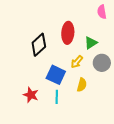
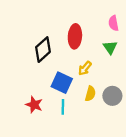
pink semicircle: (102, 12) -> (113, 23), moved
green triangle: (91, 43) -> (110, 47), moved, turned -32
gray circle: (102, 63) -> (112, 96), moved

